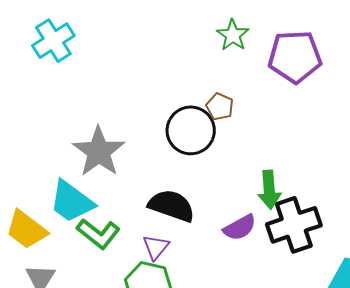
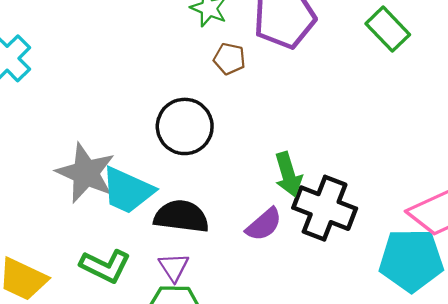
brown pentagon: (220, 107) -> (229, 59), moved
cyan trapezoid: (72, 202) -> (128, 190), moved
black cross: (294, 225) -> (325, 208), turned -38

